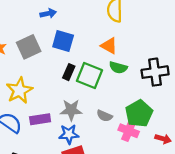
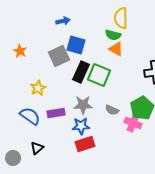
gray square: (29, 47) -> (59, 56), moved
green semicircle: (118, 67) -> (113, 35), moved
black rectangle: (69, 72) -> (81, 72), size x1.5
yellow star: (19, 90) -> (38, 88), size x0.7

